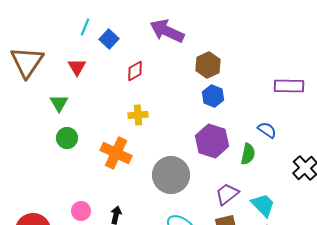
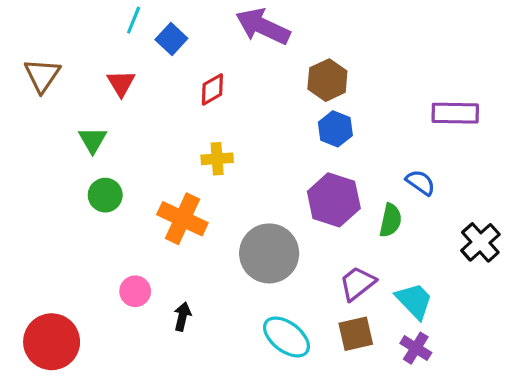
brown triangle: (27, 62) -> (42, 75), size x0.7
pink circle: (81, 211) -> (135, 291), moved

